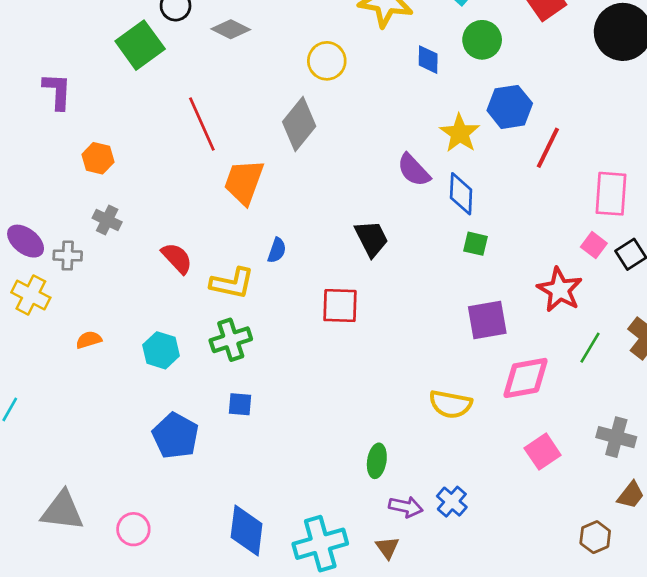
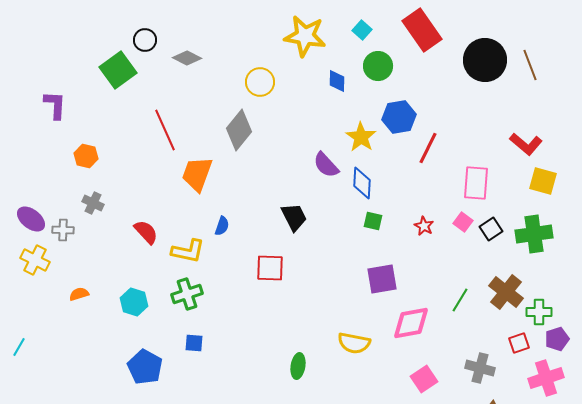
red star: (560, 290) -> (424, 226), moved, size x0.6
green ellipse: (377, 461) -> (298, 366), moved

